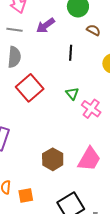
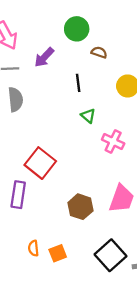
red square: (30, 88) -> (40, 163), moved
green triangle: (72, 94) -> (88, 116), moved

